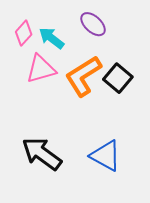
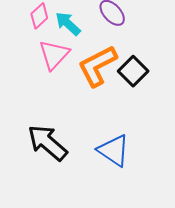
pink triangle: (41, 69) -> (54, 55), turned -36

